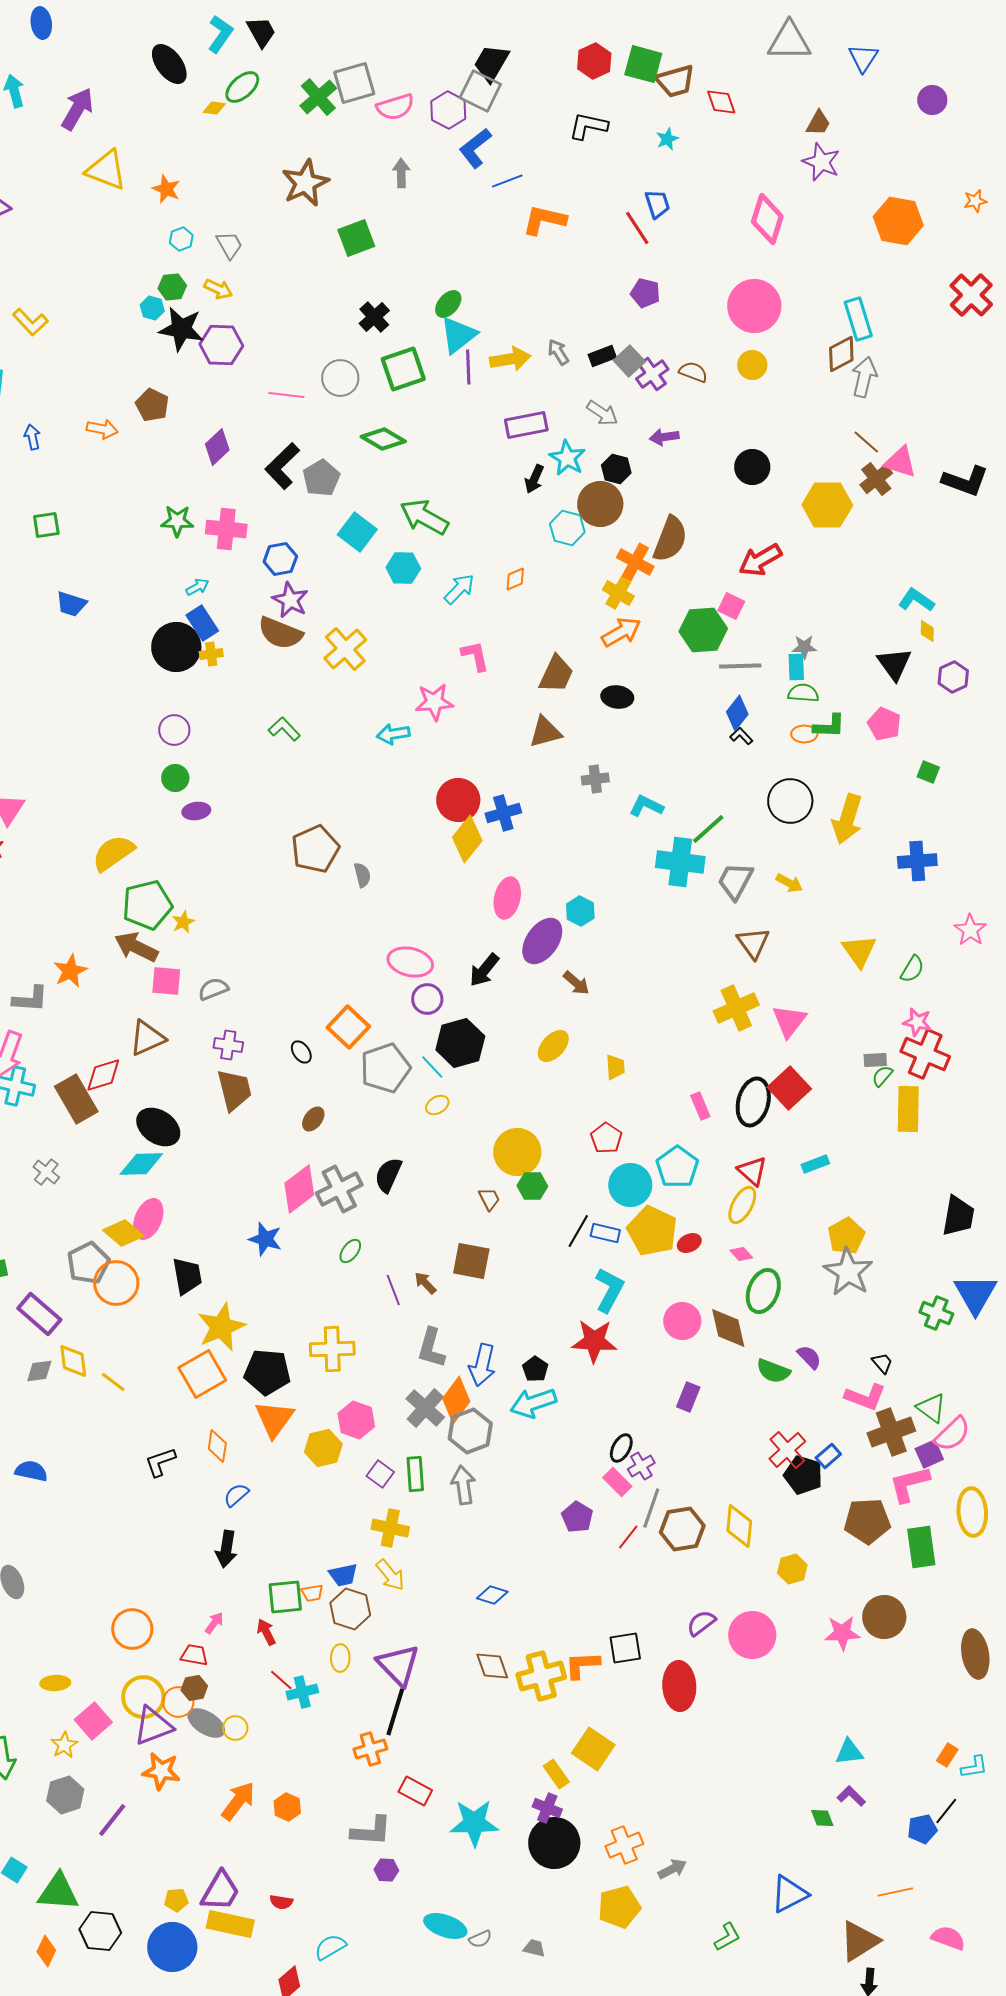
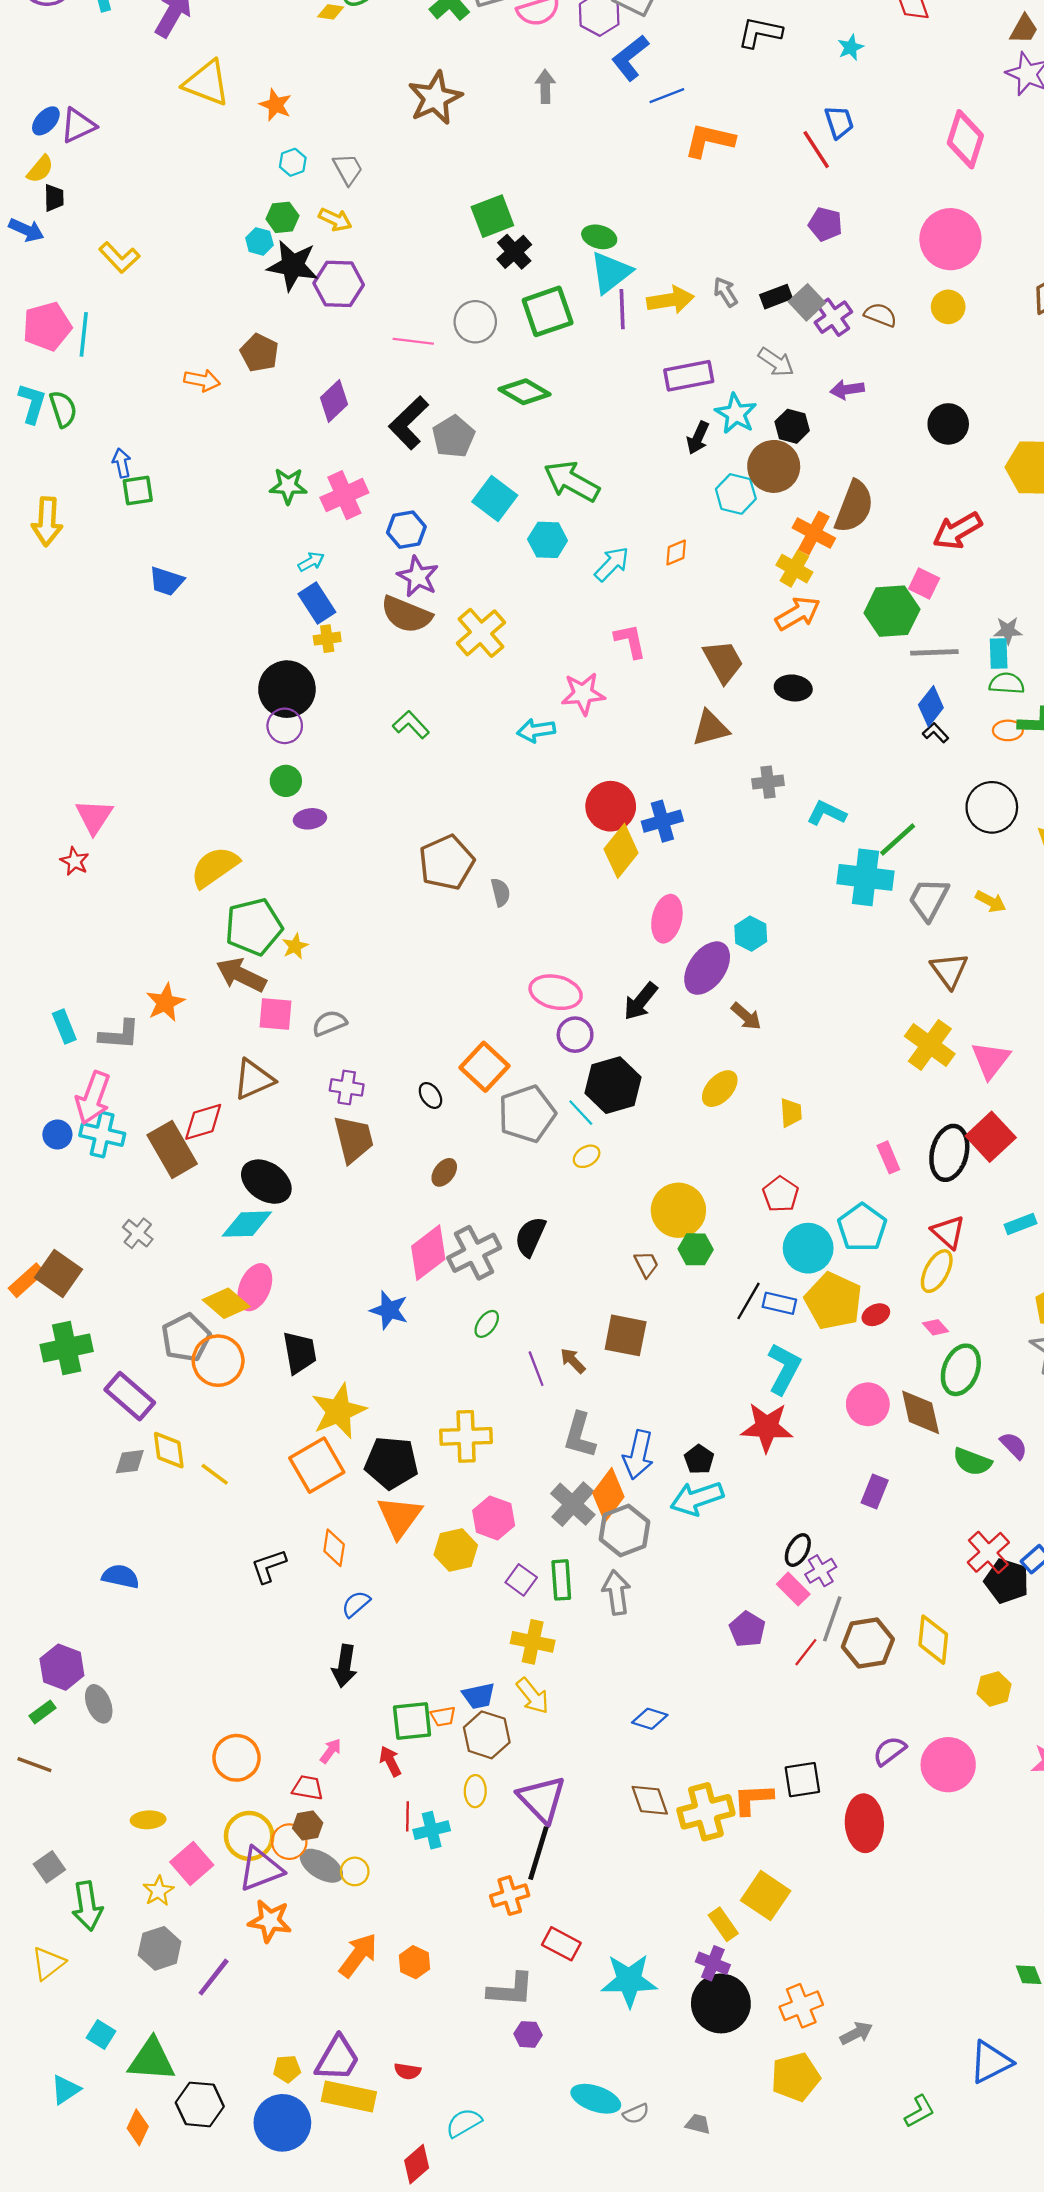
green square: (356, 238) -> (492, 216), moved
green ellipse: (448, 304) -> (599, 237), turned 64
blue arrow: (32, 437) -> (122, 463), moved
pink cross: (226, 529) -> (344, 495), turned -30
black circle: (176, 647) -> (287, 689), moved
brown trapezoid: (556, 674) -> (723, 662), turned -54
yellow cross: (736, 1008) -> (930, 1045), turned -30
red line: (281, 1680) -> (408, 1816), turned 50

